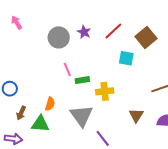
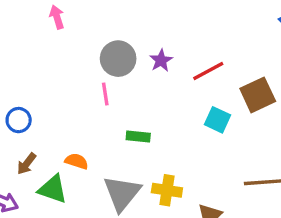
pink line: (67, 69) -> (105, 94), moved
yellow cross: (105, 91) -> (167, 190), moved
orange semicircle: (50, 104) -> (77, 161), turned -104

